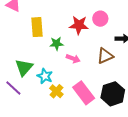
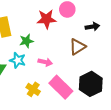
pink arrow: (73, 59) -> (45, 62), moved
cyan star: (45, 76) -> (18, 60), moved

